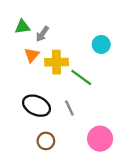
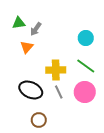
yellow cross: (56, 62) -> (56, 70), moved
green line: (81, 77) -> (86, 66), moved
pink circle: (100, 139) -> (85, 92), moved

